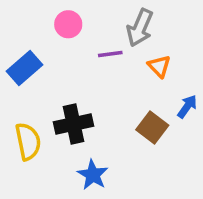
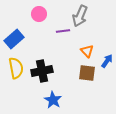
orange triangle: (159, 66) -> (87, 51), moved
brown square: (152, 127) -> (87, 73), turned -30
yellow semicircle: (28, 141) -> (16, 68), moved

